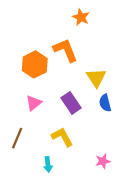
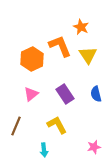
orange star: (81, 17) -> (81, 27), moved
yellow triangle: (96, 78) -> (88, 55), moved

